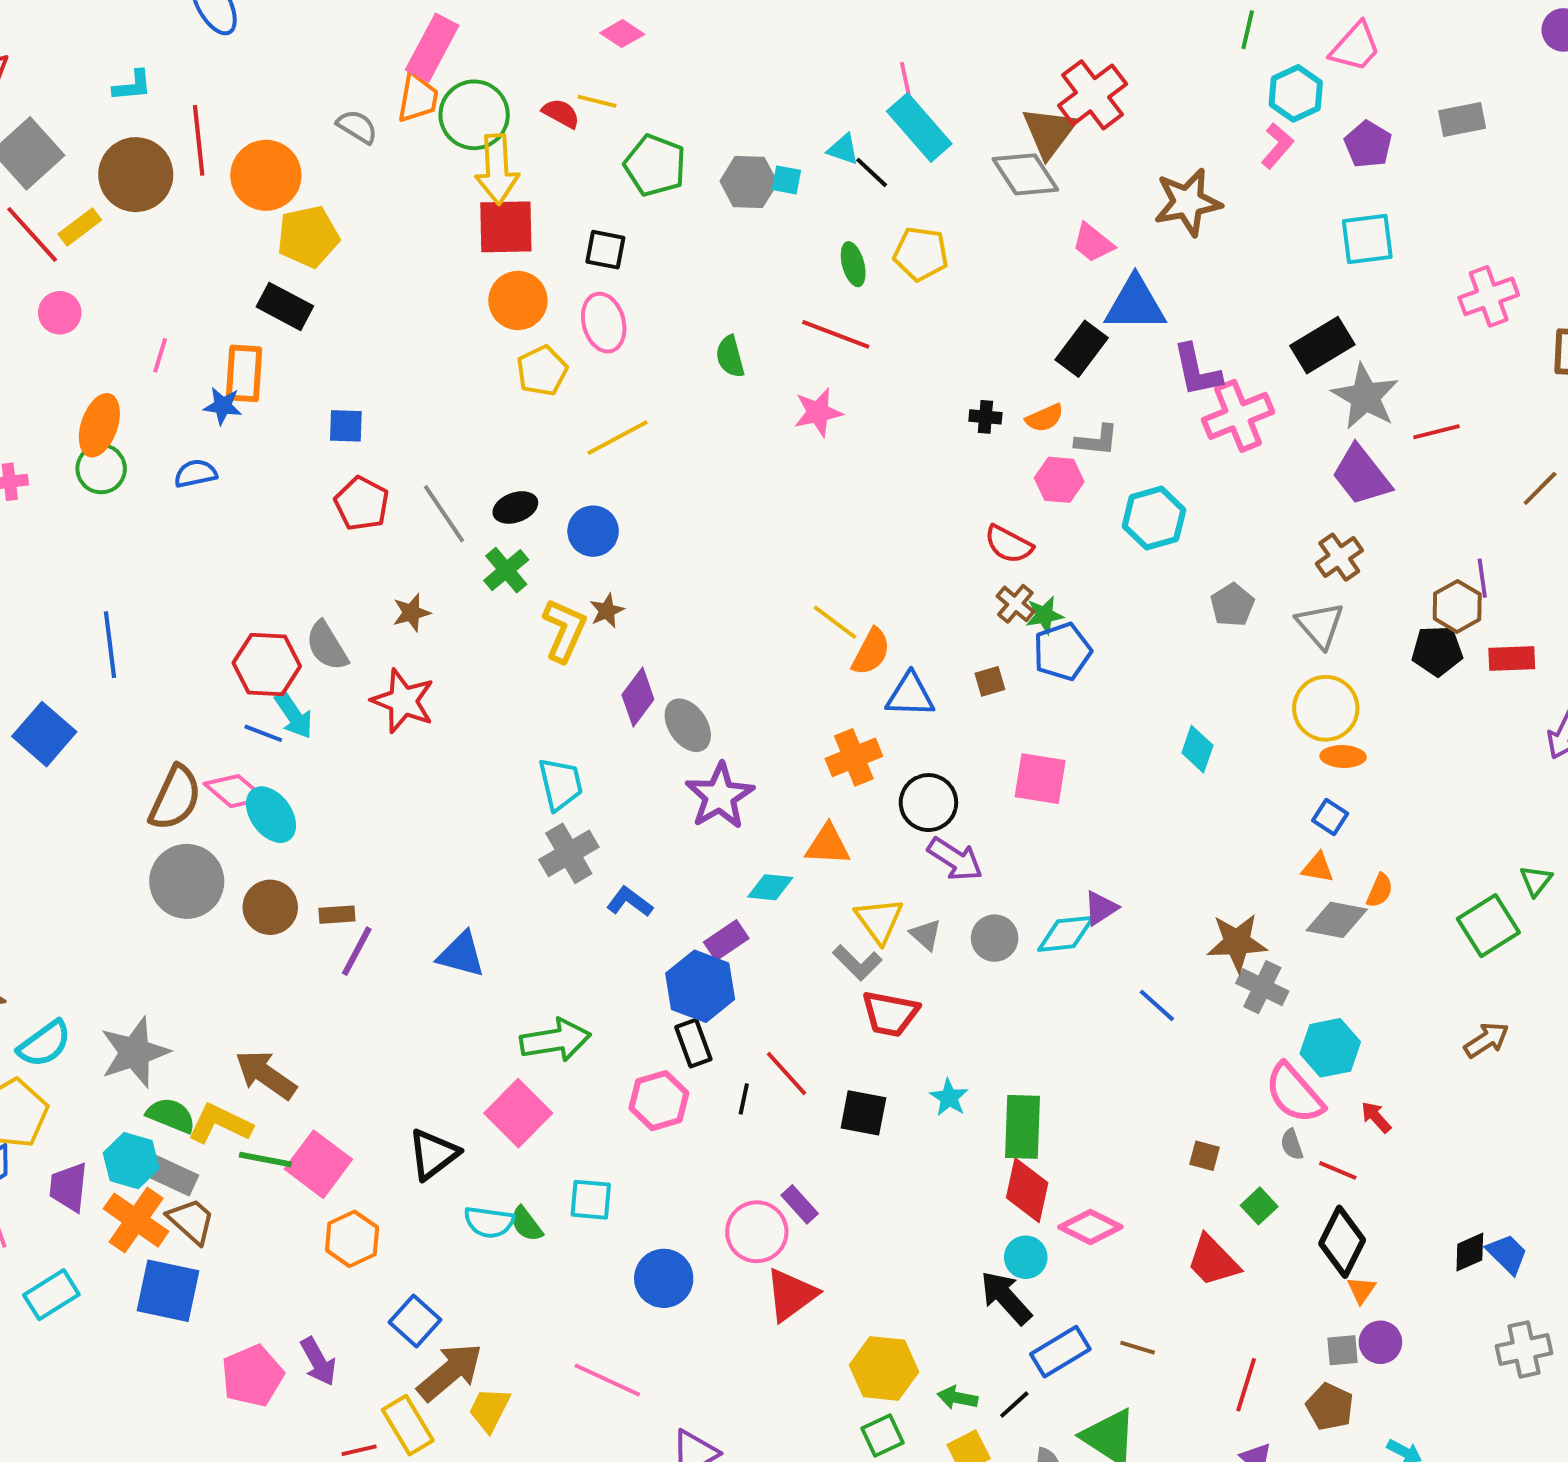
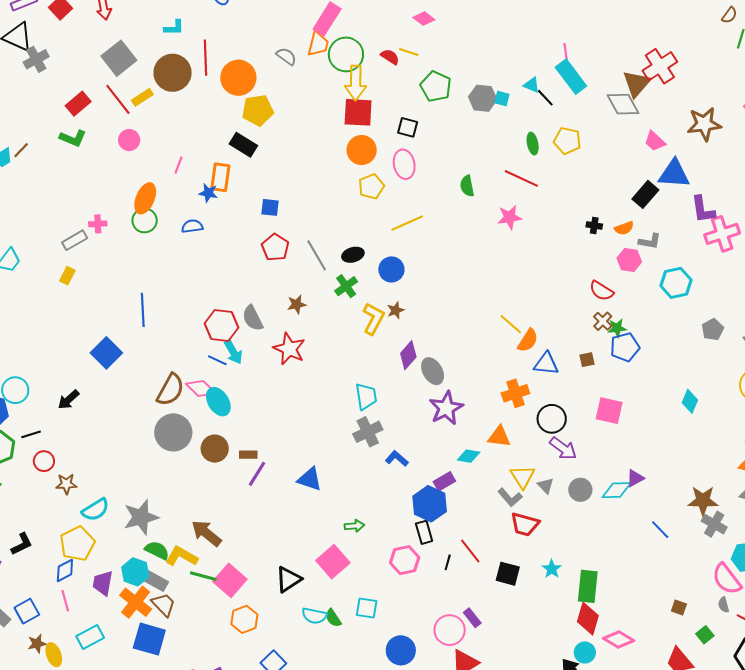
green arrow: (555, 1040) -> (354, 526), size x0.6

